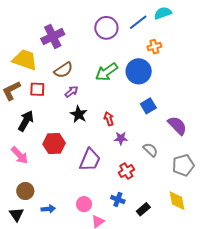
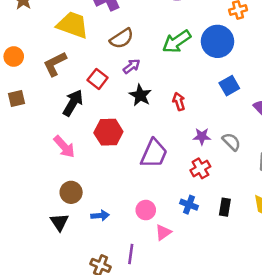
red square: (37, 89) -> (98, 79), moved, turned 35
purple star: (121, 138) -> (202, 136), moved
black rectangle: (143, 209) -> (225, 207), moved, turned -40

